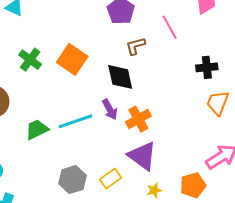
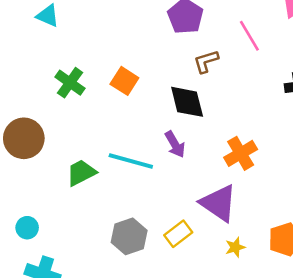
orange square: (72, 59) -> (124, 81), size x0.7
orange cross: (138, 119) -> (241, 153), moved
cyan line: (75, 121) -> (131, 161), turned 36

